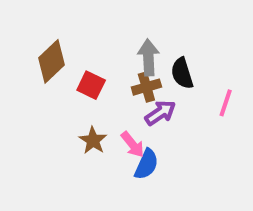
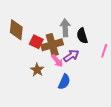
brown diamond: (51, 61) -> (16, 30), turned -40
brown cross: (146, 87) -> (52, 45), moved, size x1.5
pink arrow: (133, 144) -> (57, 61), moved

